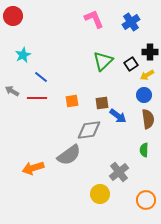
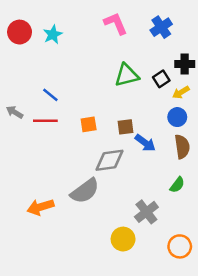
red circle: (13, 16) -> (20, 32), moved
cyan star: (23, 55) -> (53, 34), moved
green triangle: (103, 61) -> (127, 75), turned 30
green semicircle: (144, 150) -> (177, 185), turned -144

